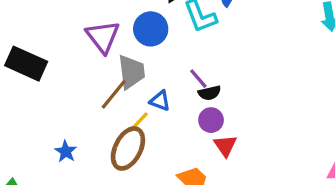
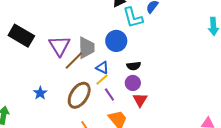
blue circle: (151, 29) -> (116, 41), moved
purple triangle: (103, 37) -> (59, 46), moved
purple line: (198, 79) -> (109, 95), moved
yellow line: (139, 121) -> (102, 80), moved

